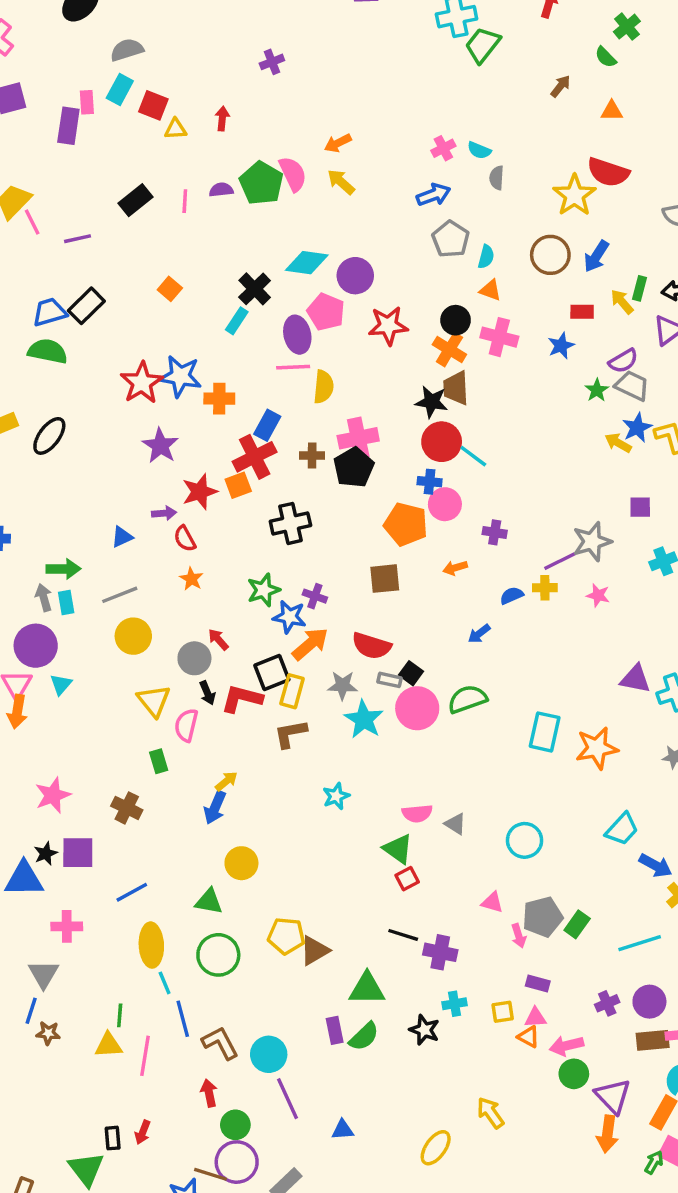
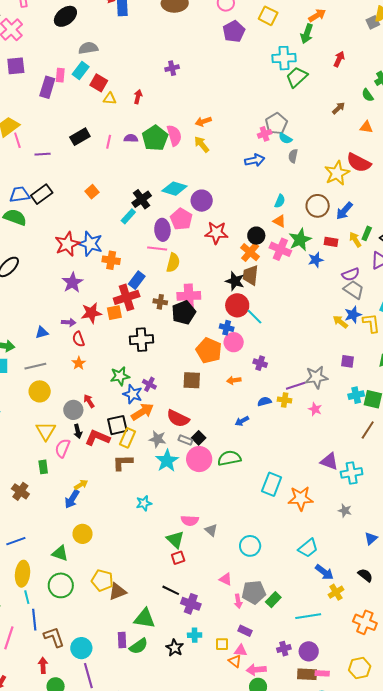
gray pentagon: (451, 239) -> (276, 124), moved
green star: (597, 390) -> (300, 240), moved, size x1.6

